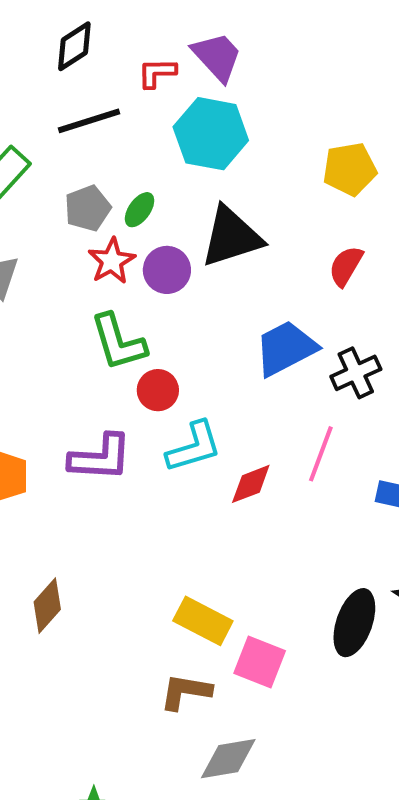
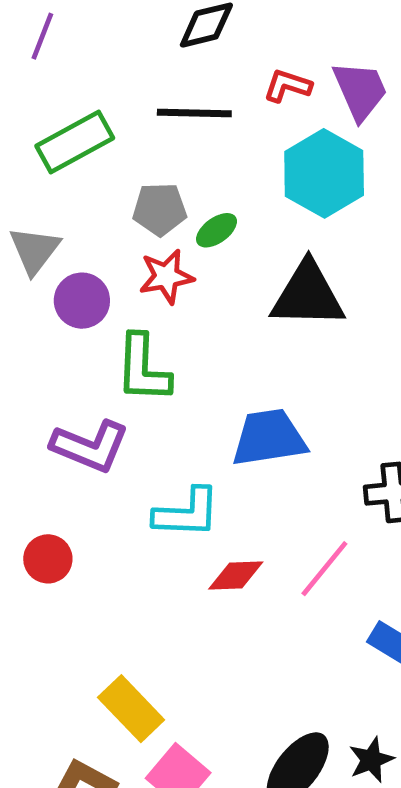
purple circle: (167, 270) -> (82, 301), moved
blue trapezoid: (286, 348) -> (269, 438), moved
red circle: (158, 390) -> (48, 559), moved
purple L-shape: (100, 458) -> (90, 446), moved

